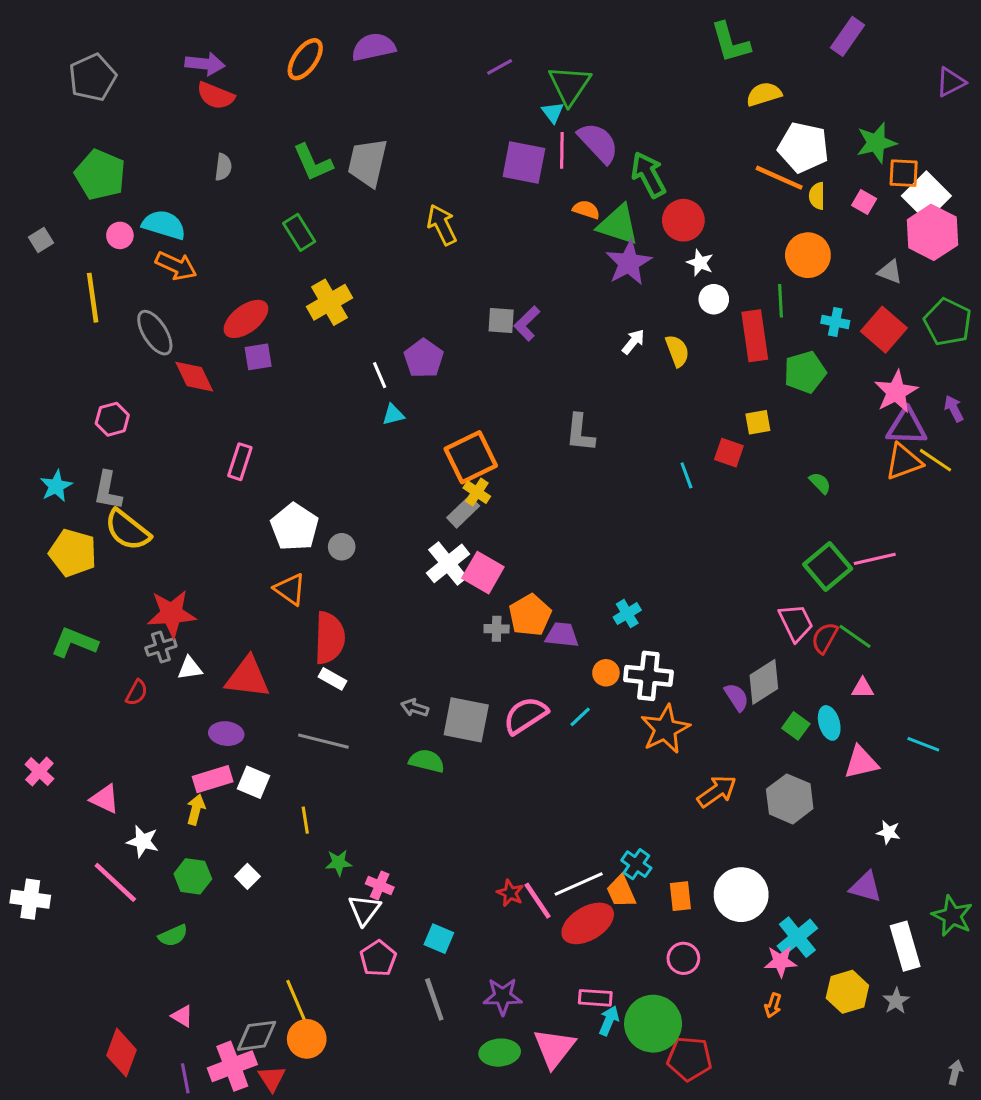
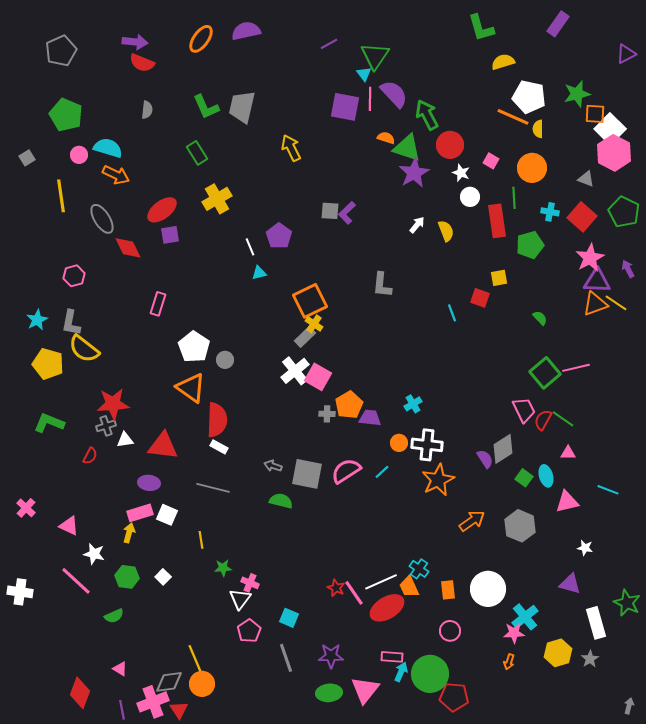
pink square: (864, 202) -> (491, 161), moved
orange triangle: (290, 589) -> (191, 388), size x1.4

